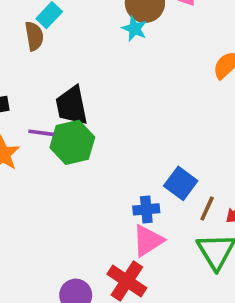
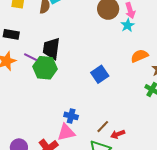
cyan star: (135, 29) -> (128, 25), moved
blue square: (181, 183) -> (100, 74), moved

